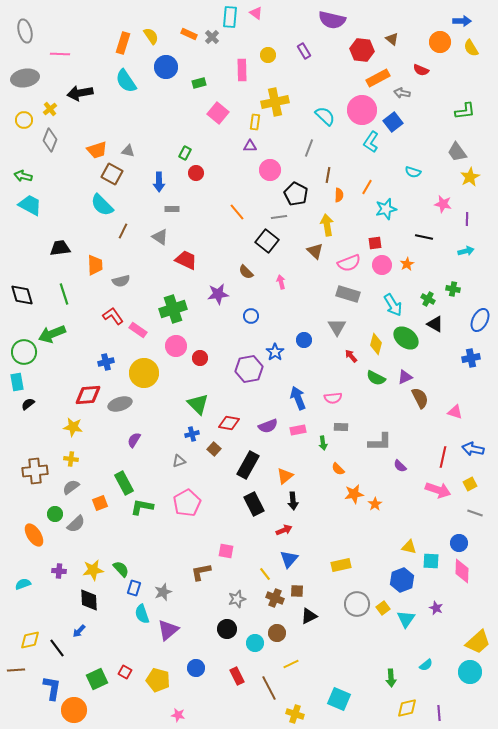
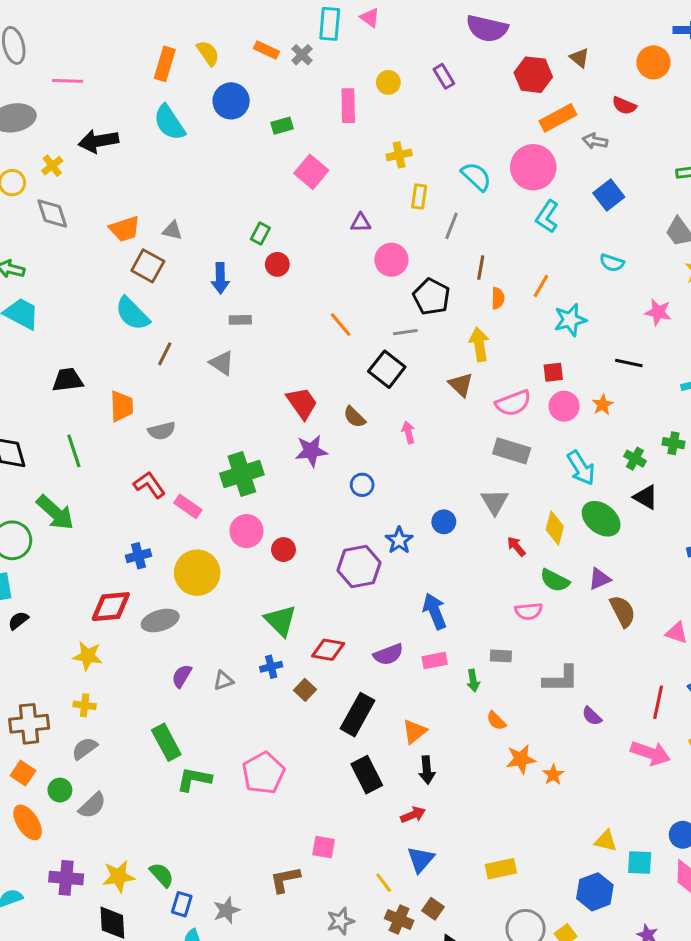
yellow cross: (275, 102) -> (399, 155), size x0.6
yellow rectangle: (255, 122) -> (419, 197), moved
blue square: (393, 122) -> (609, 195), moved
gray diamond: (50, 140) -> (52, 213), turned -40
red trapezoid: (186, 260) -> (302, 403), moved, turned 30
green arrow: (52, 334) -> (55, 513), turned -116
pink semicircle: (333, 398) -> (529, 611), moved
gray triangle: (179, 461) -> (223, 681), moved
orange square: (100, 503) -> (23, 773), moved, turned -35
purple cross: (59, 571) -> (66, 878), size x1.5
brown square: (297, 591) -> (433, 909), turned 32

